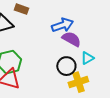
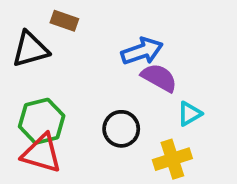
black circle: (66, 66) -> (121, 129), moved

